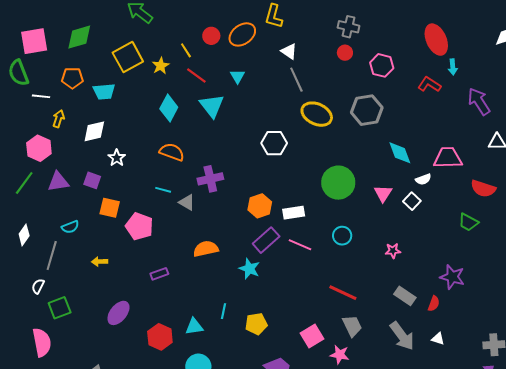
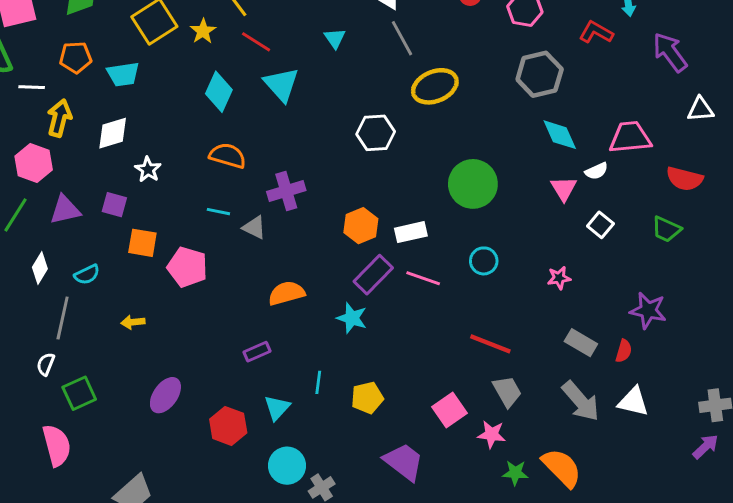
cyan triangle: (237, 76) -> (335, 38), moved
gray hexagon: (367, 110) -> (540, 74), moved
yellow ellipse: (317, 114) -> (435, 86), turned -44
yellow arrow: (59, 119) -> (59, 118), size x1.4
pink triangle: (383, 193) -> (564, 189), moved
white square: (412, 201) -> (600, 225), moved
white diamond: (24, 235) -> (40, 268), moved
purple rectangle: (159, 274) -> (257, 352), moved
cyan triangle: (194, 327) -> (277, 408), turned -36
white triangle: (438, 339) -> (633, 402), size x1.6

